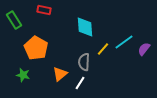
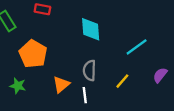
yellow line: (103, 49) -> (122, 81), moved
purple semicircle: (144, 49) -> (160, 75), moved
white line: (80, 83) -> (85, 95), turned -40

